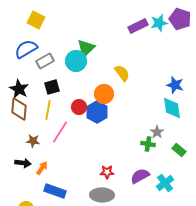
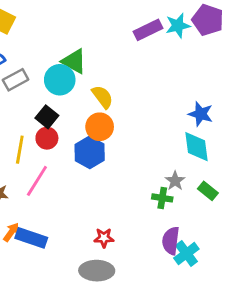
green triangle: (86, 48) -> (74, 61), turned -48
yellow semicircle: (122, 73) -> (102, 97), moved
black square: (52, 87) -> (47, 117), moved, turned -35
red circle: (79, 107) -> (47, 138), moved
green rectangle: (179, 150) -> (208, 191), moved
purple semicircle: (140, 176) -> (171, 241), moved, turned -54
blue rectangle: (55, 191) -> (31, 238), moved

